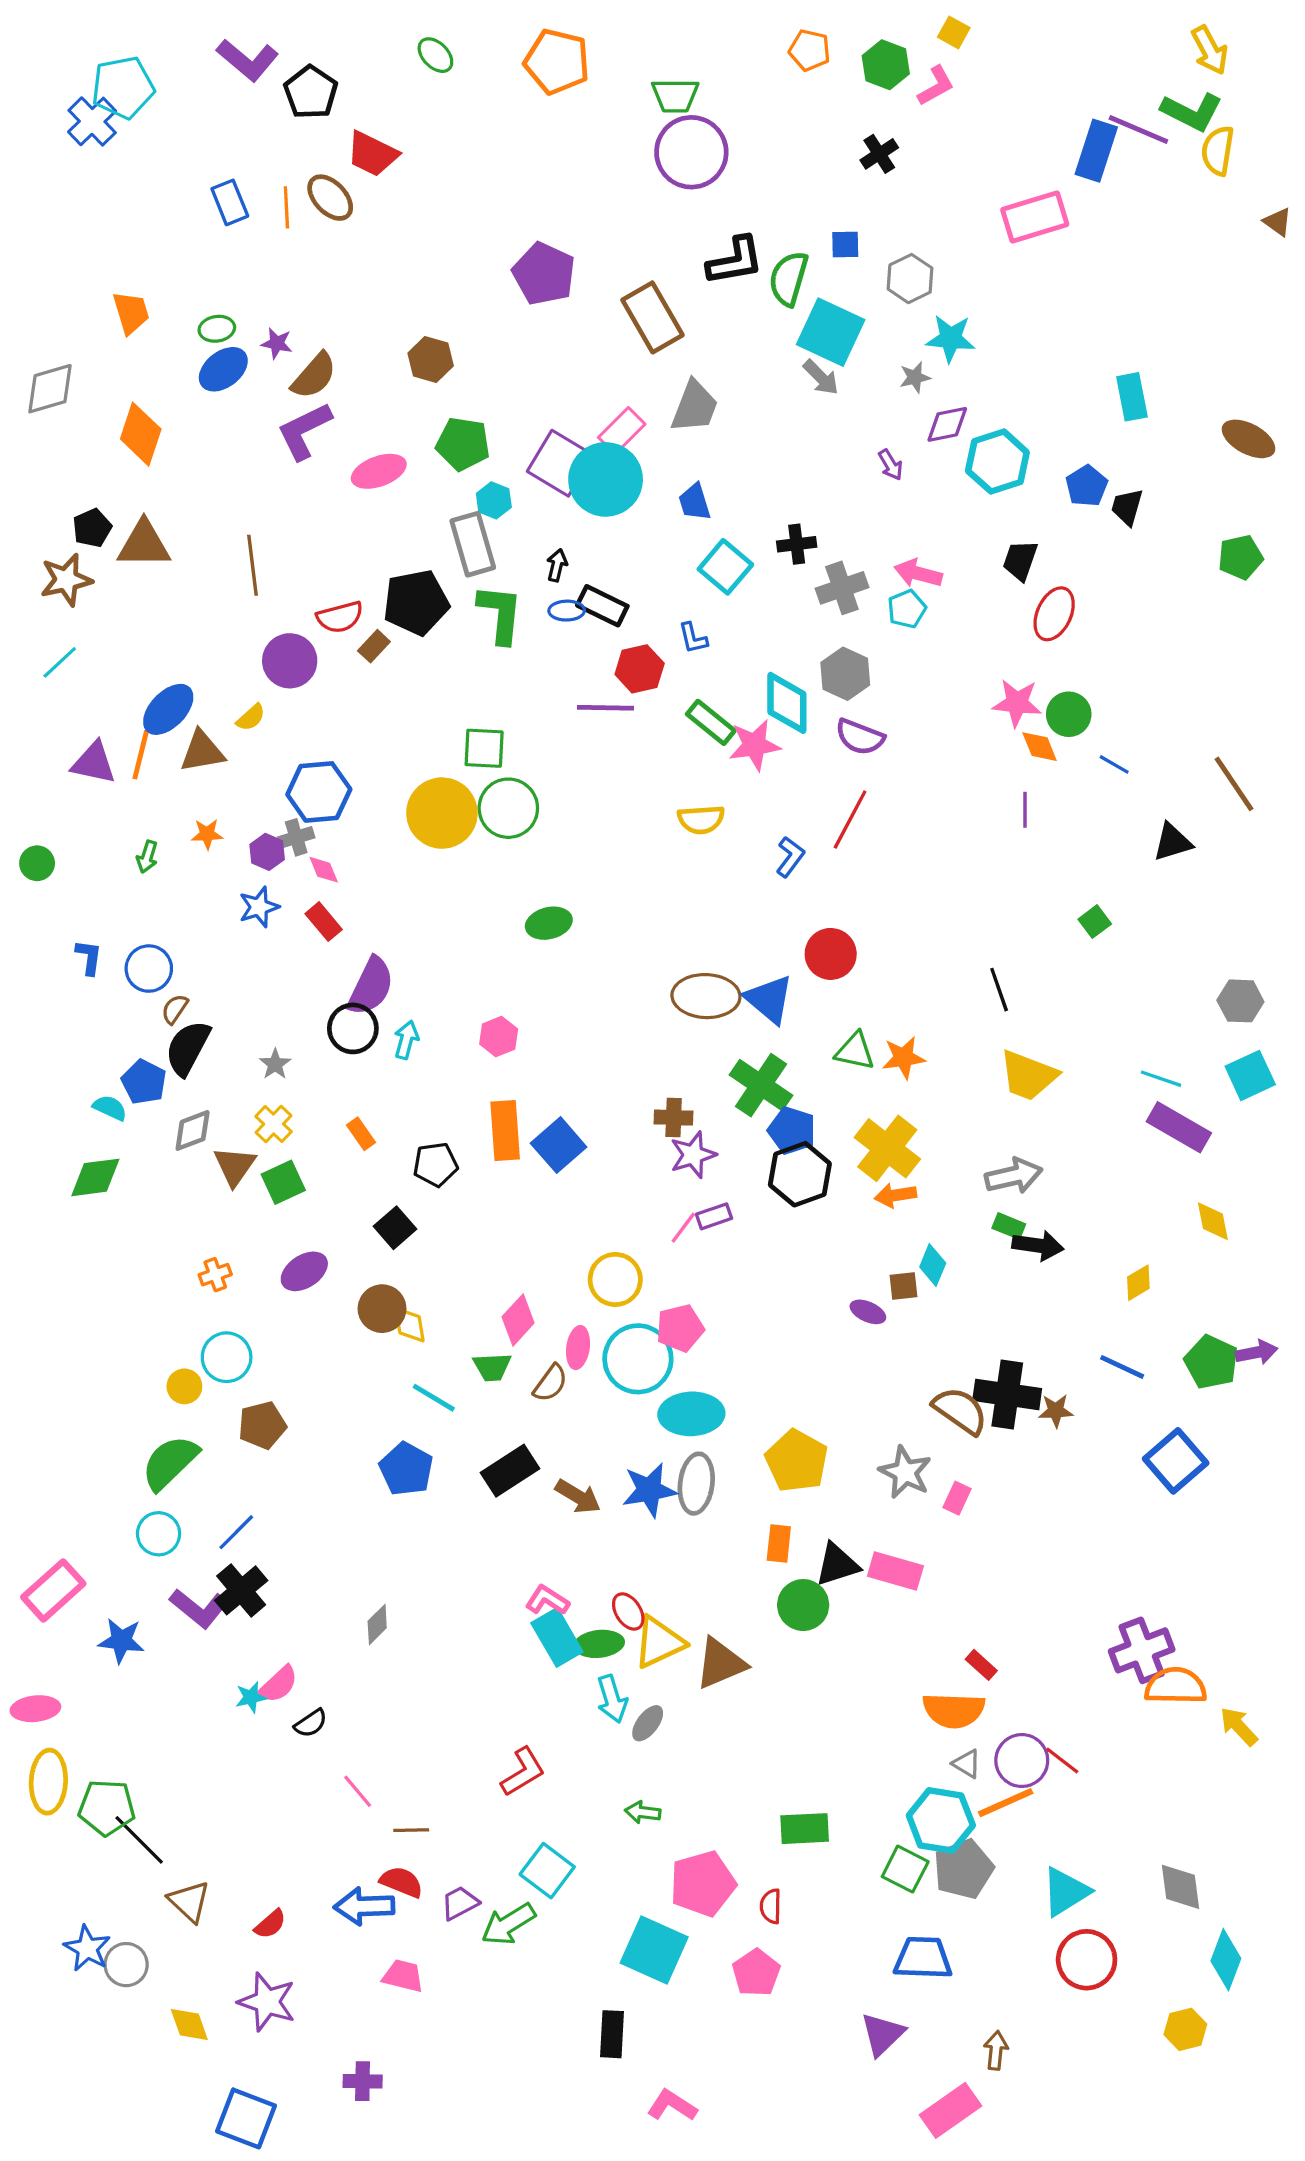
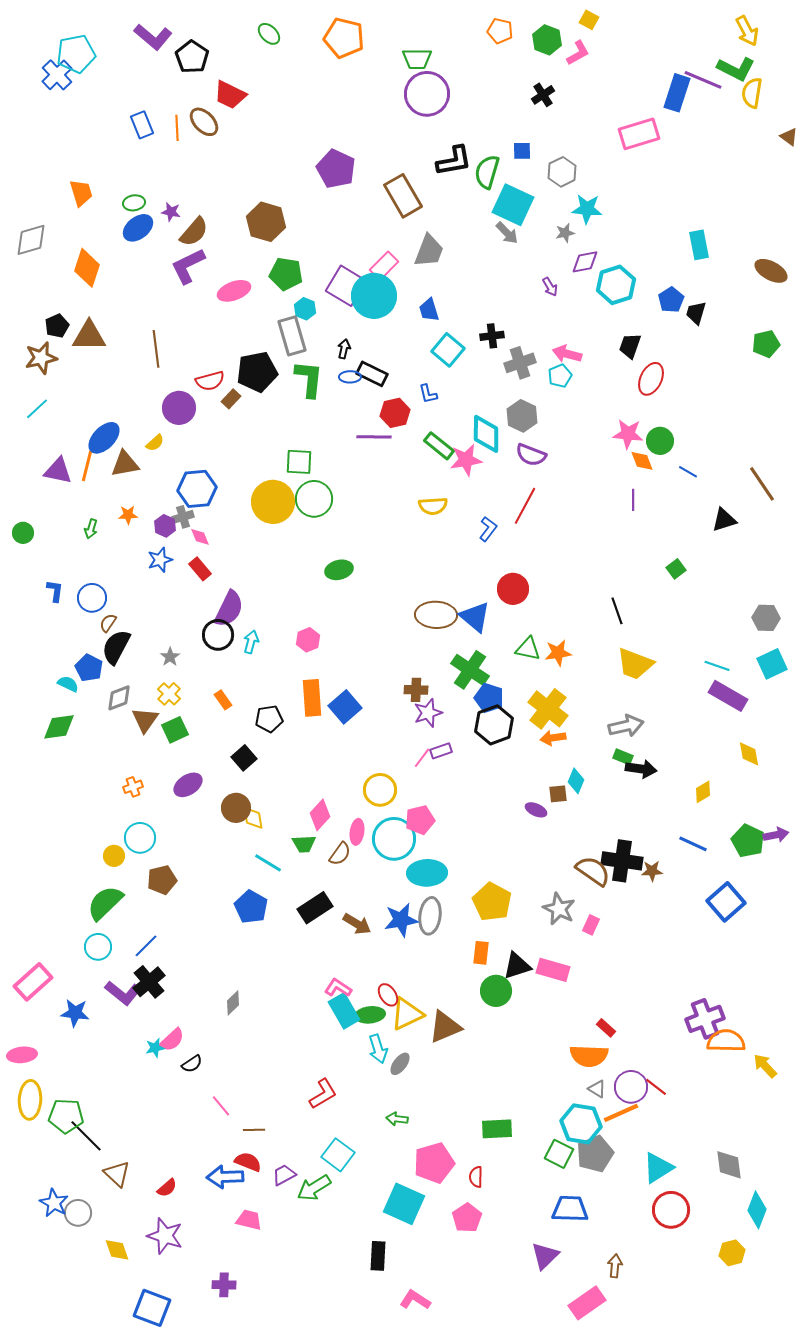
brown hexagon: (431, 360) -> (266, 222), size x1.4

